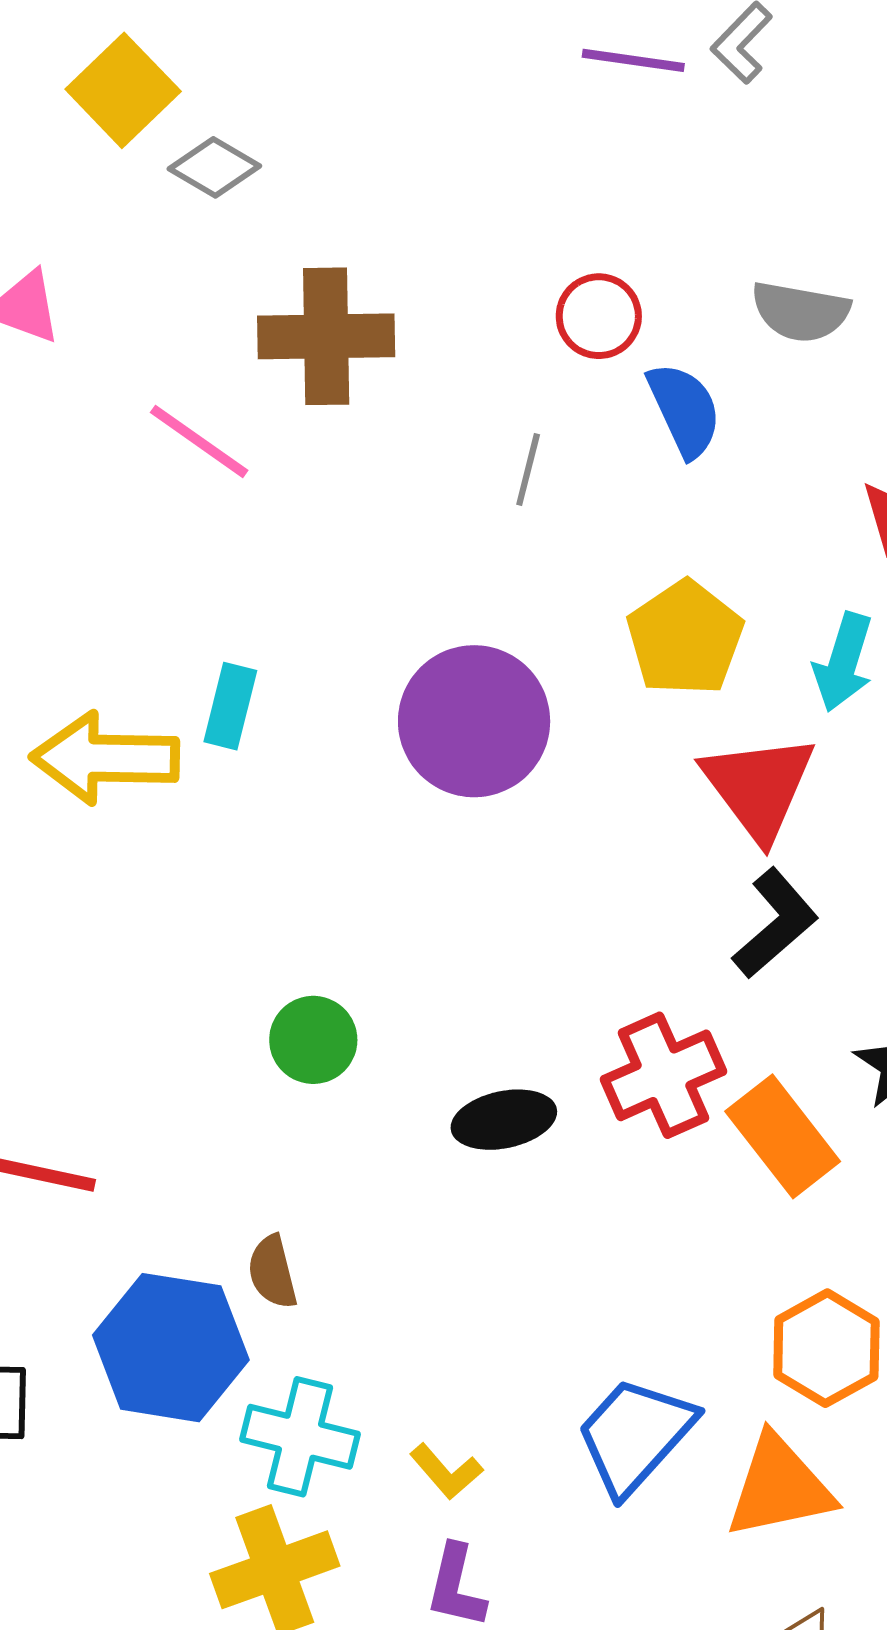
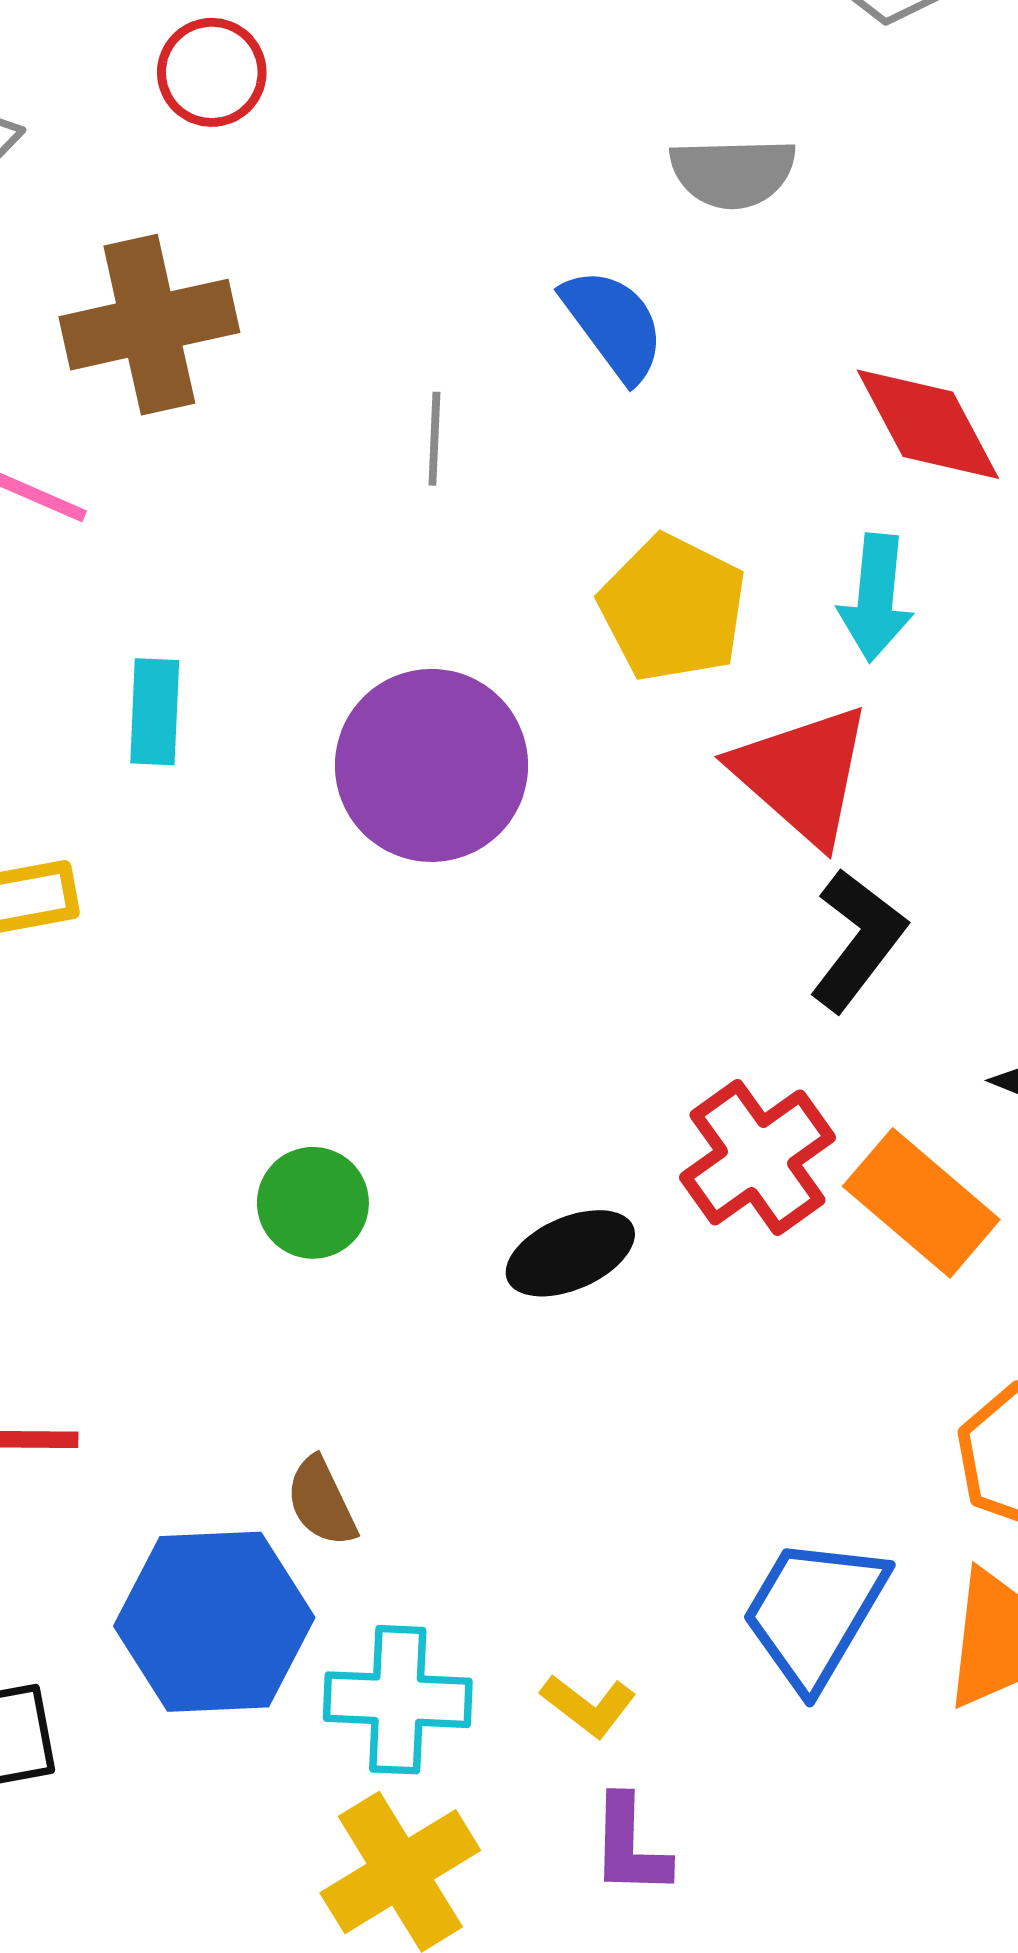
red circle: (599, 316) -> (212, 72), moved
cyan rectangle: (230, 706) -> (155, 712), moved

